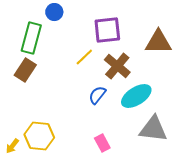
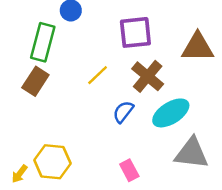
yellow line: (84, 57) -> (98, 75), moved

